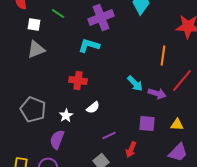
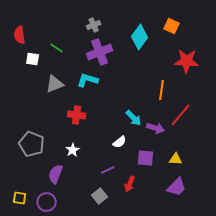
gray triangle: (36, 50) -> (55, 84), moved
white semicircle: (93, 108) -> (120, 142), moved
white star: (66, 116) -> (73, 150), moved

